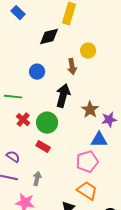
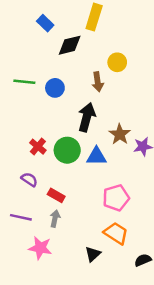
blue rectangle: (18, 13) -> (45, 23), moved
green line: (13, 97) -> (24, 82), moved
blue triangle: (99, 140) -> (96, 156), moved
red rectangle: (43, 147) -> (56, 195), moved
purple semicircle: (13, 157) -> (29, 179), moved

